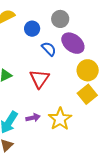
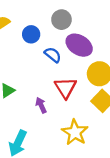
red triangle: (39, 79) -> (65, 88), moved
purple arrow: (33, 118) -> (41, 105), moved, turned -96

